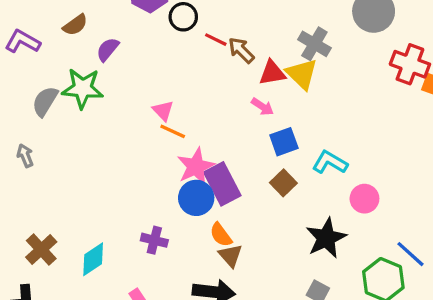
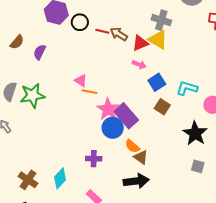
green star: (83, 88) -> (32, 95), moved

